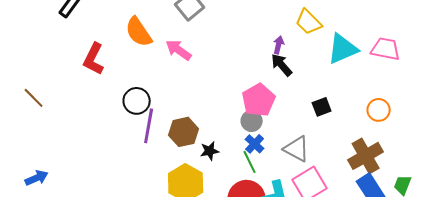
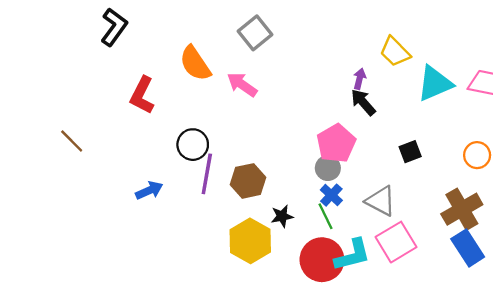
black star: (210, 151) -> (282, 216), moved
blue arrow: (37, 178) -> (149, 190), moved

